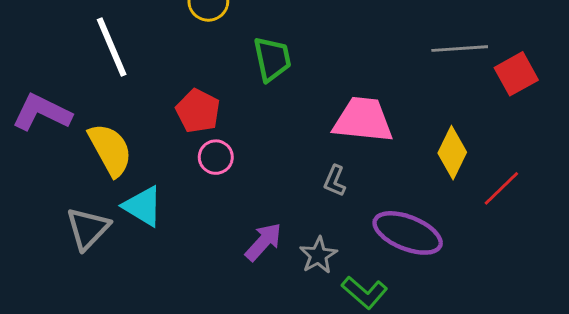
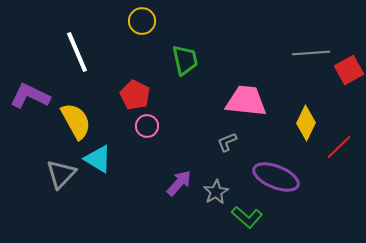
gray L-shape: (335, 181) -> (227, 142), turned 45

